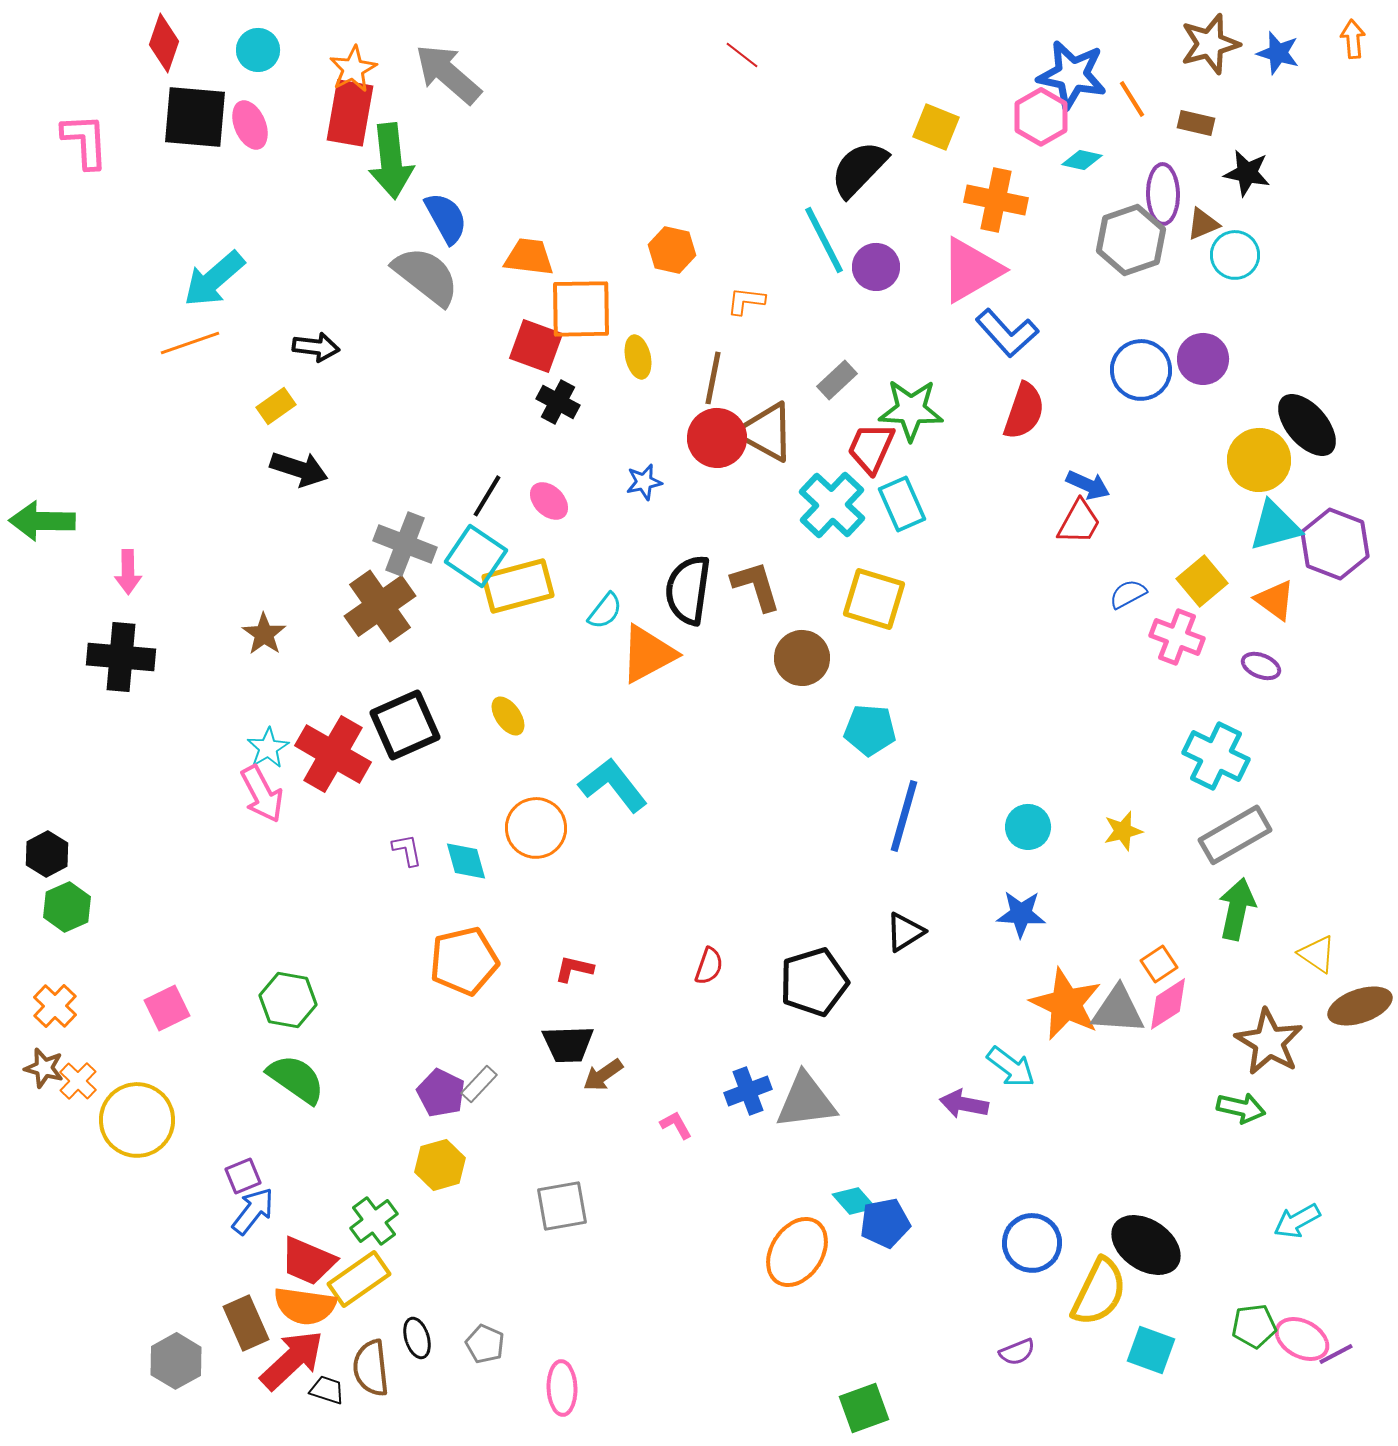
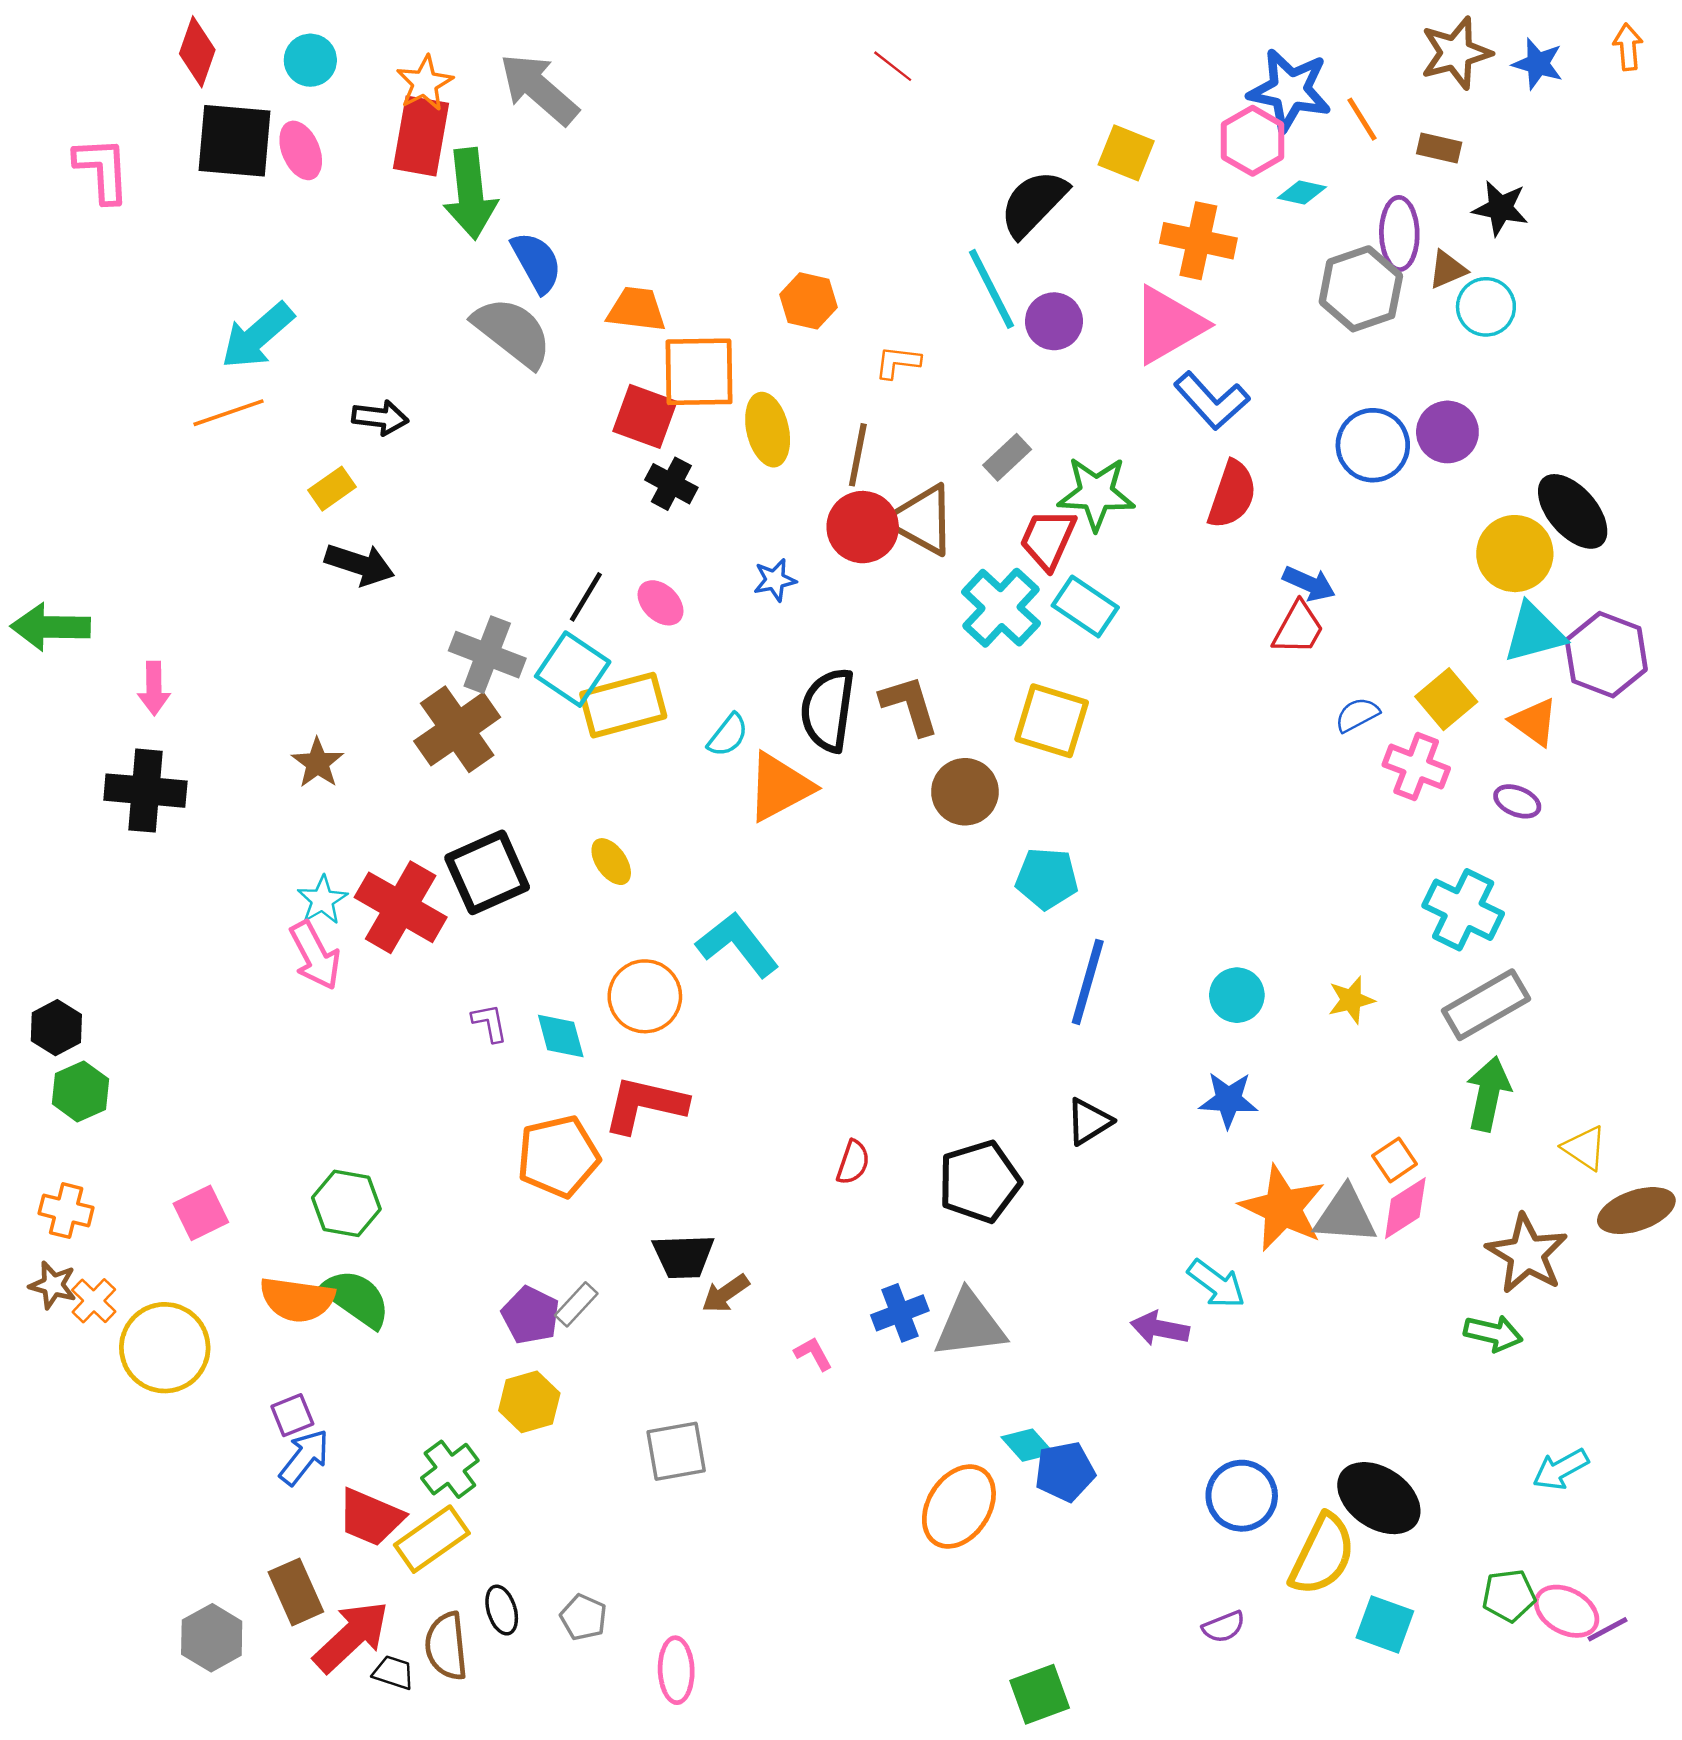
yellow ellipse: (638, 357) -> (768, 430), size x1.4
cyan rectangle: (902, 504) -> (1085, 606), turned -32
red L-shape: (574, 969) -> (645, 1105), moved, size x1.8
orange cross: (55, 1006) -> (66, 1211), turned -30
orange semicircle: (305, 1306) -> (297, 1300), moved

